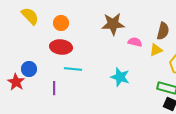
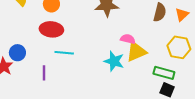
pink semicircle: (135, 42) -> (128, 39), moved
yellow triangle: (156, 50) -> (136, 52), moved, size x1.5

